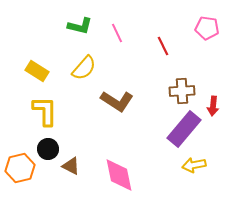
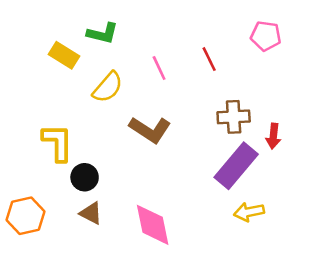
pink line: (117, 33) -> (159, 68), moved
yellow rectangle: (37, 71) -> (64, 55), moved
black circle: (48, 149) -> (85, 177), moved

